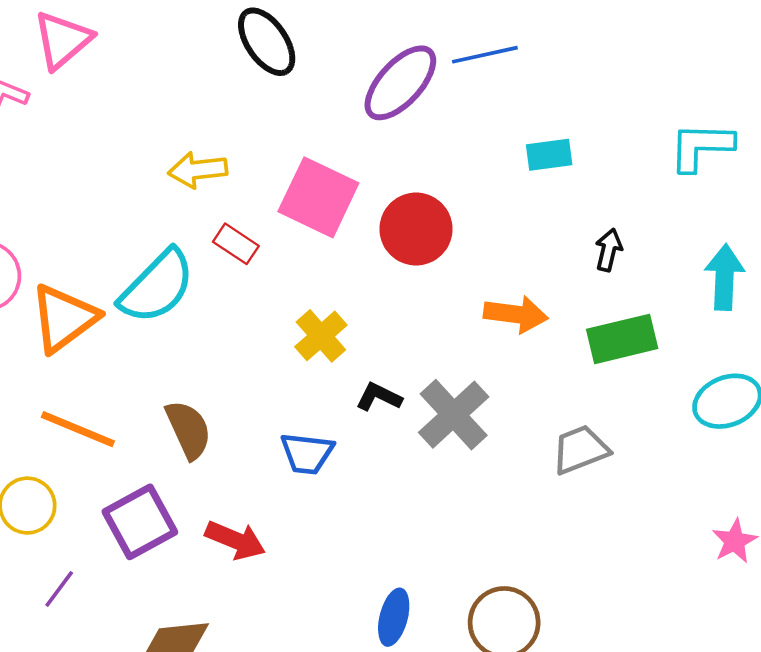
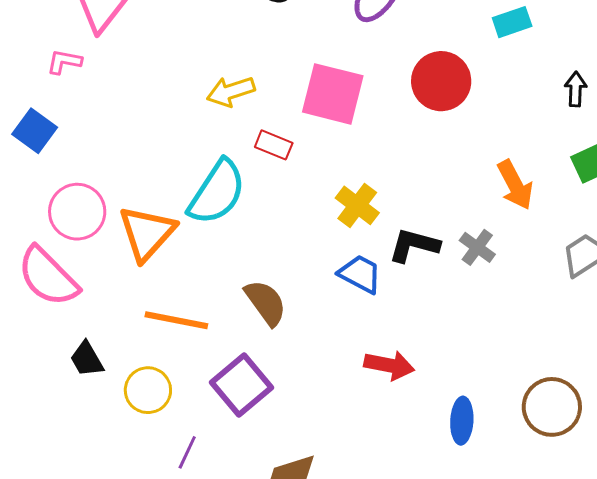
red circle: (416, 229) -> (441, 81), moved
orange arrow: (516, 314) -> (515, 185), moved, turned 66
black L-shape: (379, 397) -> (414, 245), size x1.4
gray cross: (454, 415) -> (477, 247), size x0.6
blue trapezoid: (307, 453) -> (360, 274), moved, turned -147
red arrow: (235, 540) -> (389, 365), moved

